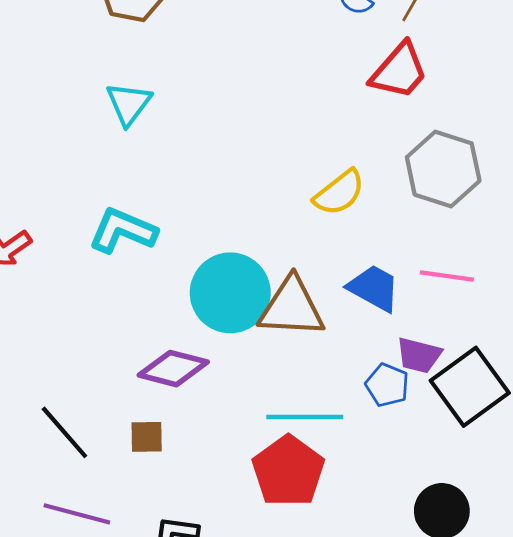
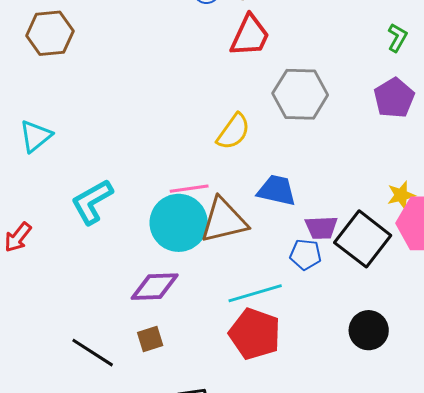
cyan triangle: (129, 104) -> (36, 136), moved, turned 30
cyan L-shape: (123, 231) -> (92, 202), turned -36
pink line: (447, 276) -> (189, 189), moved

